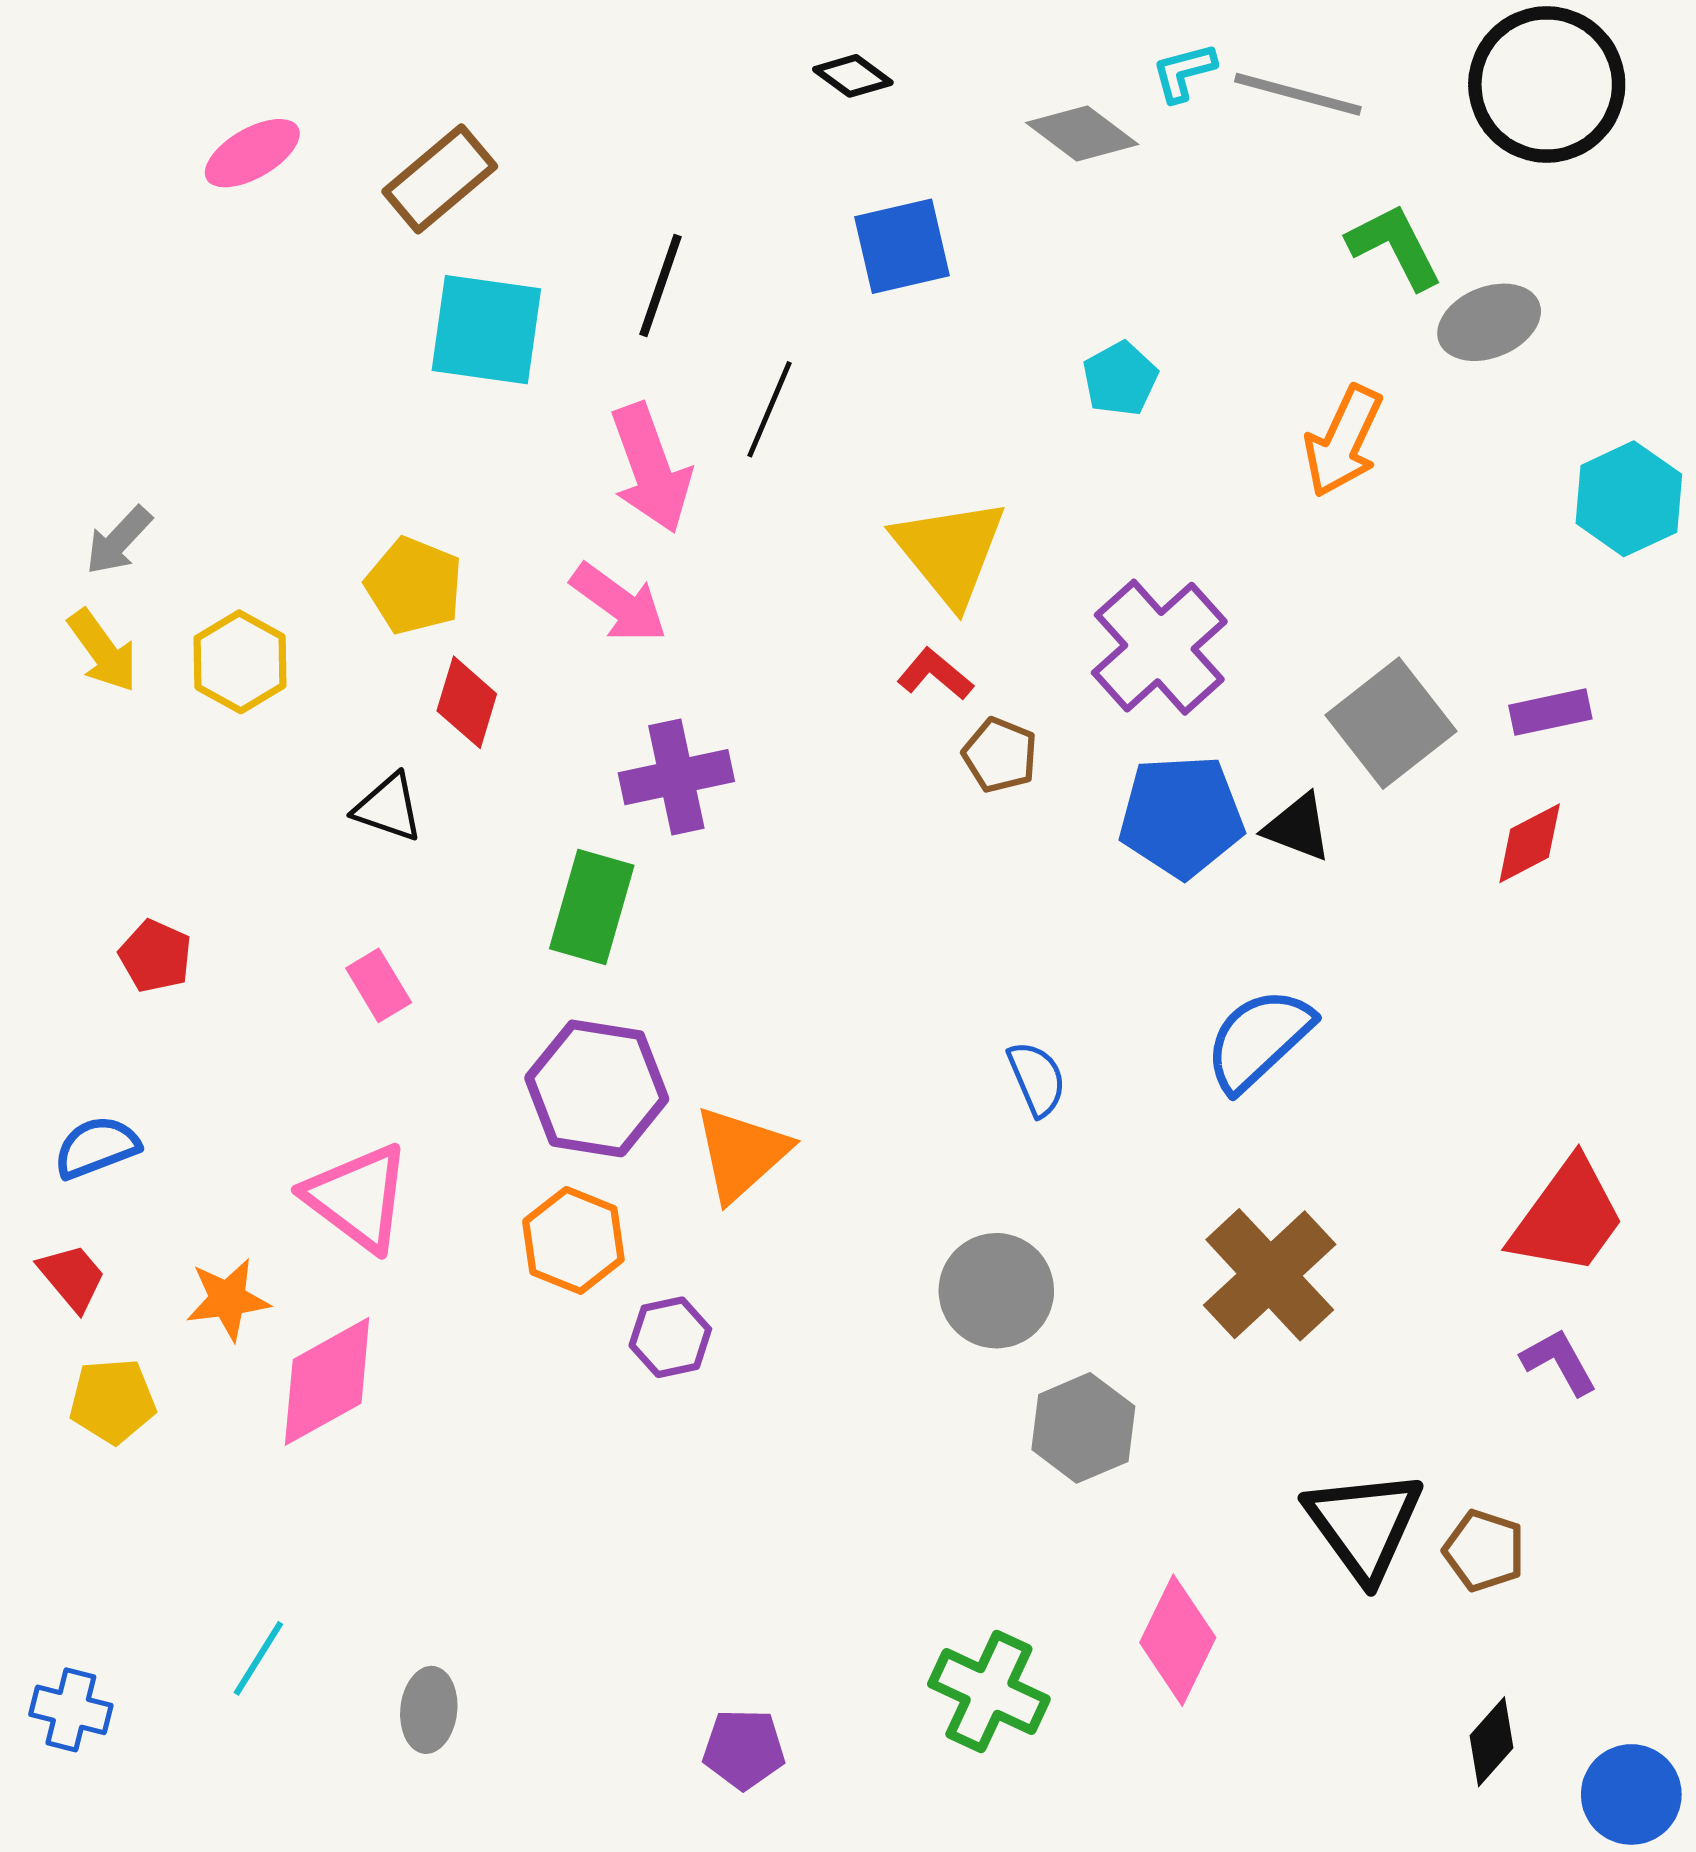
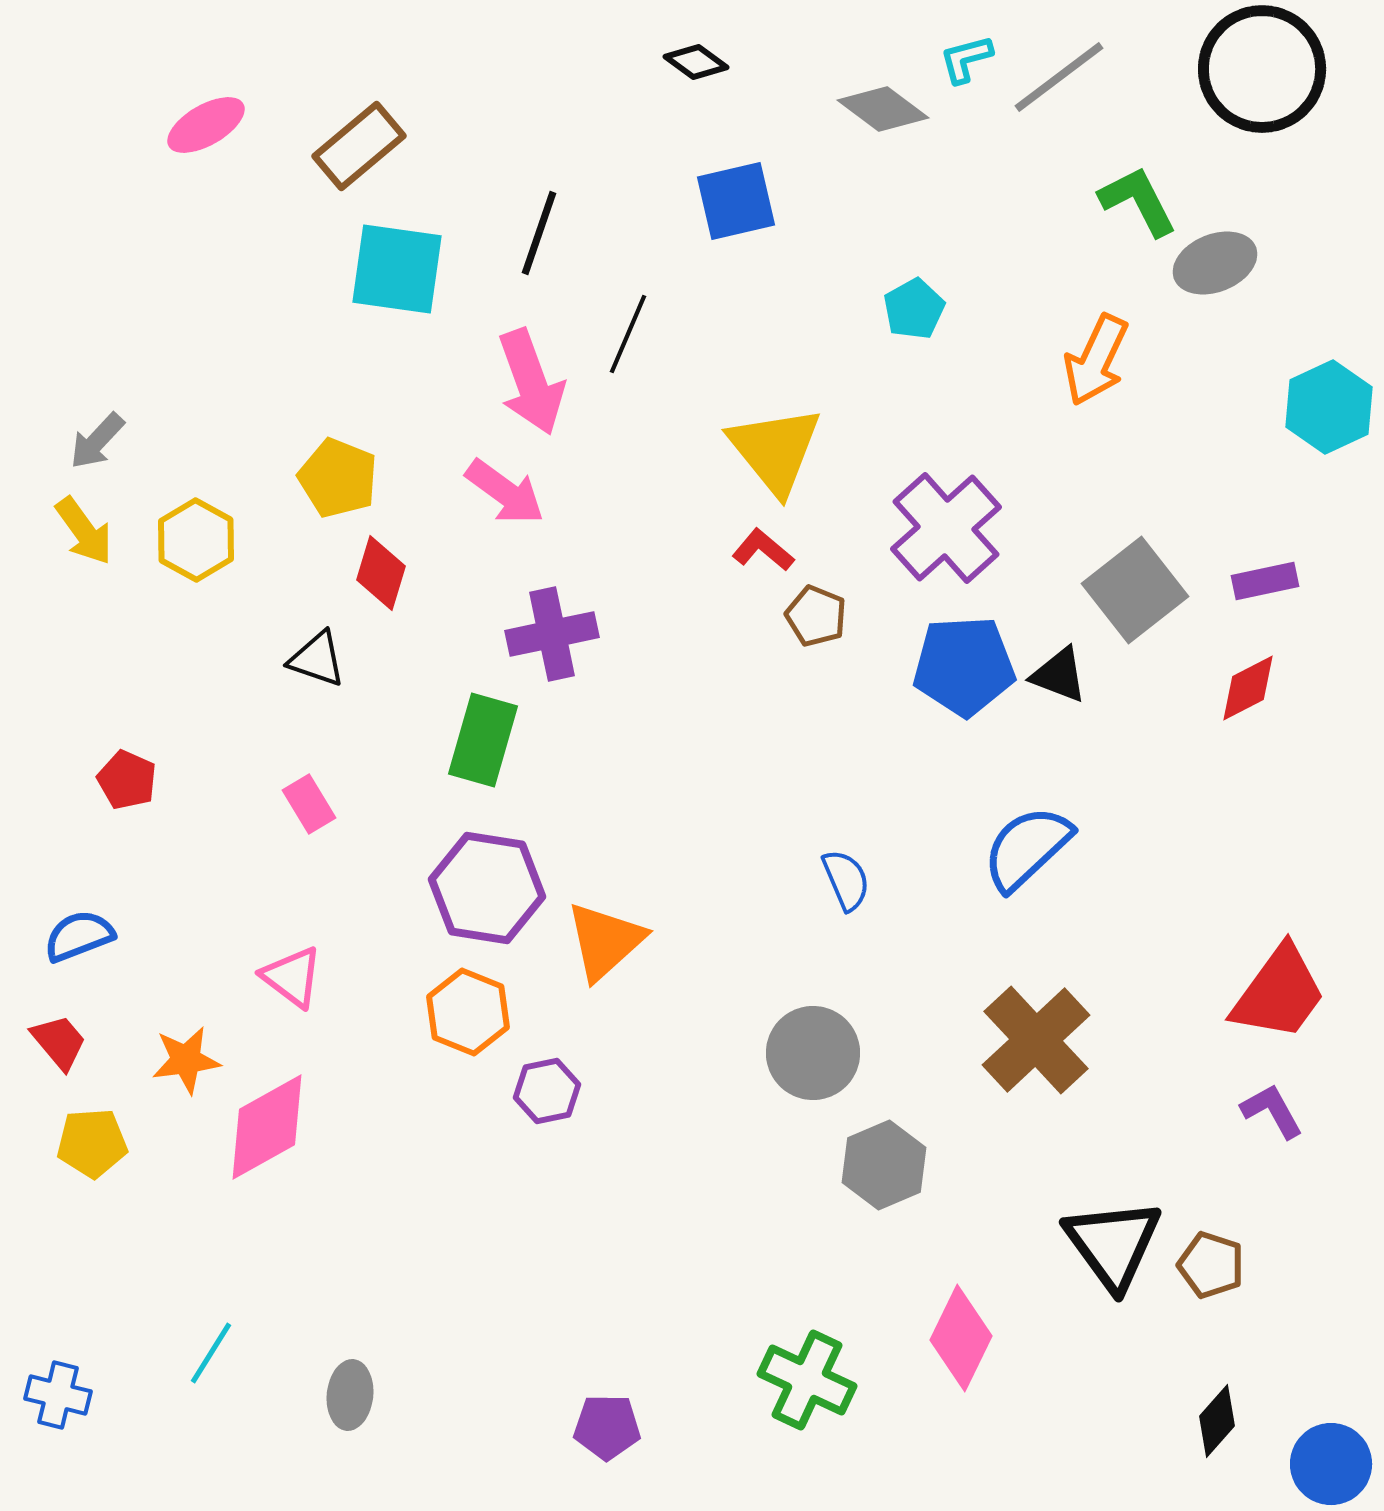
gray line: (1298, 94) -> (1059, 77), turned -52
pink triangle: (358, 1198) -> (292, 977), size x0.7

